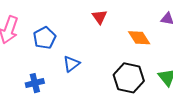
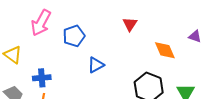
blue cross: (35, 83) -> (42, 78), moved

